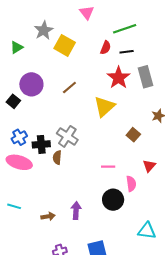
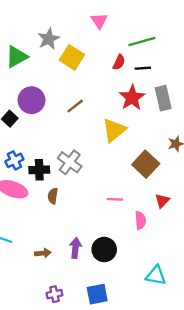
green triangle: (17, 47) -> (17, 57), size x1.5
brown square: (133, 135) -> (146, 164), size x1.6
brown semicircle: (57, 157) -> (53, 196), moved
black circle: (113, 200) -> (104, 250), moved

